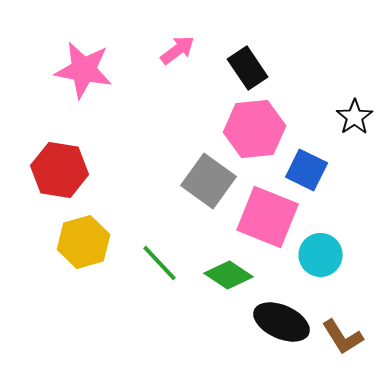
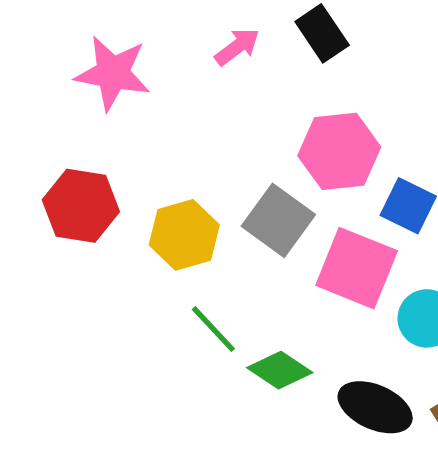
black rectangle: (248, 68) -> (322, 33), moved
yellow hexagon: (84, 242) -> (184, 235), moved
green diamond: (229, 275) -> (280, 370), moved

